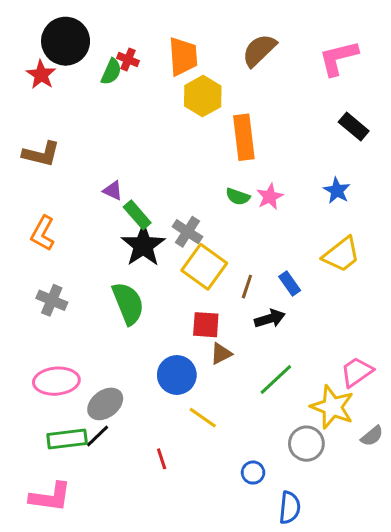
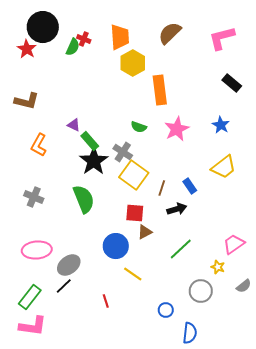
green semicircle: (238, 197) -> (139, 127), moved
pink star: (270, 197) -> (177, 129), size x1.4
orange L-shape: (43, 233) -> (39, 145), moved
yellow star: (332, 407) -> (218, 267), size x0.5
green rectangle: (67, 439) -> (30, 297), moved, turned -45

